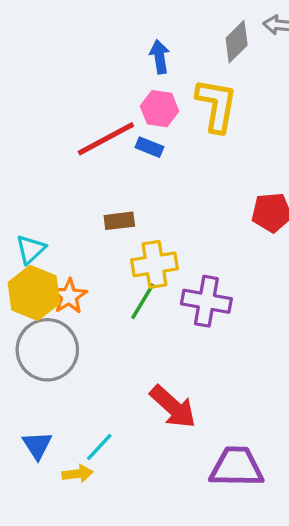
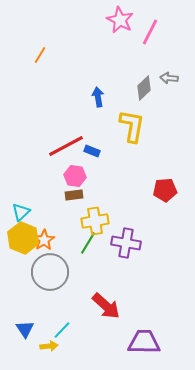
pink hexagon: (160, 109) -> (75, 176), moved
gray circle: (47, 350) -> (50, 272), moved

